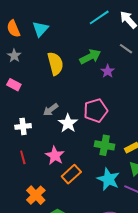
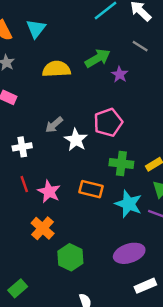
yellow semicircle: (55, 64) -> (56, 69), turned -75
pink star: (55, 156) -> (49, 192), moved
orange rectangle: (71, 174) -> (91, 189), moved, turned 60

